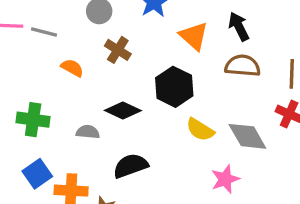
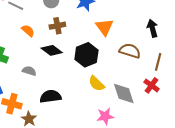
black arrow: (239, 27) -> (152, 28), moved
brown cross: (118, 50) -> (57, 26), turned 35
black diamond: (123, 111) -> (52, 50), moved

